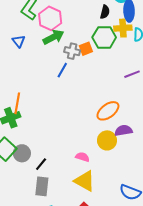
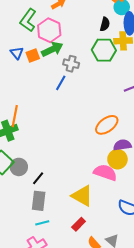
orange square: (86, 49) -> (33, 55), moved
yellow circle: (107, 140) -> (117, 159), moved
pink semicircle: (82, 157) -> (105, 173), moved, size x1.6

